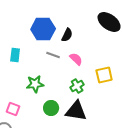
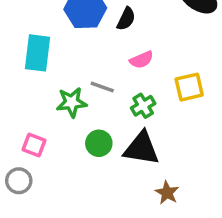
cyan rectangle: (15, 55) -> (37, 53), size x1.5
gray line: (53, 55) -> (102, 87), moved
pink semicircle: (76, 59) -> (141, 60), turned 112

